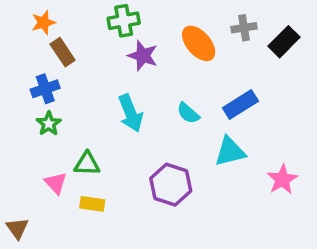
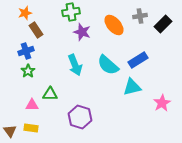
cyan semicircle: (188, 113) -> (108, 65), size x1.6
pink triangle: (56, 183) -> (32, 105), turned -48
purple hexagon: (171, 185) -> (80, 117), moved
yellow rectangle: (92, 204) -> (31, 128), moved

